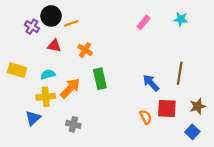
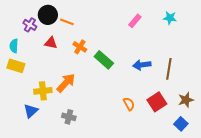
orange line: (71, 23) -> (67, 22), turned 40
cyan semicircle: (48, 74) -> (14, 46), moved, turned -72
green rectangle: (100, 79) -> (104, 60), moved, turned -36
blue arrow: (151, 83) -> (142, 65), moved, turned -54
red square: (167, 108) -> (157, 102), turned -36
orange semicircle: (146, 117) -> (129, 104), moved

